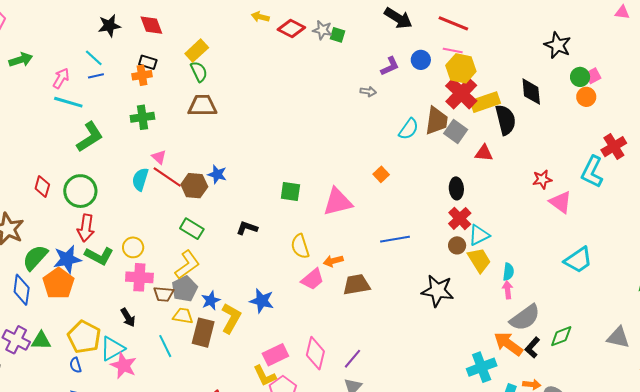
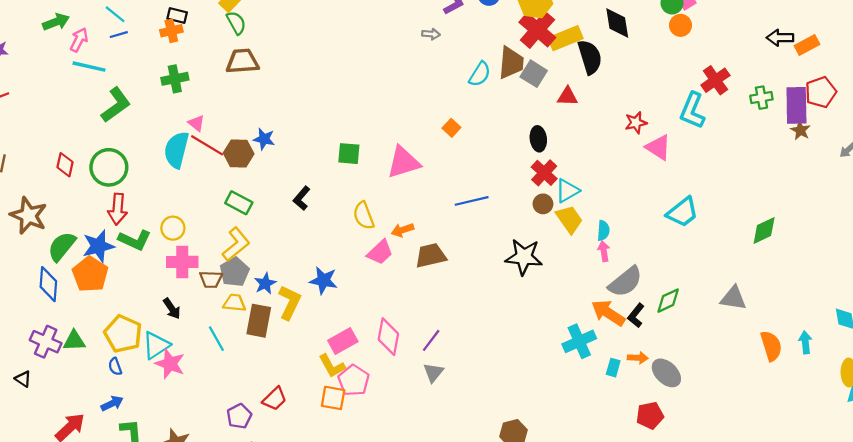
green arrow: (21, 60) -> (56, 22), moved
cyan semicircle: (140, 179) -> (176, 150), size x1.4
black L-shape: (247, 228) -> (302, 198), turned -65

